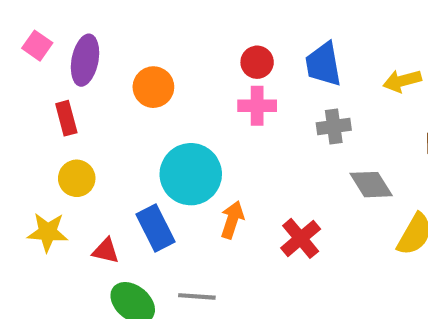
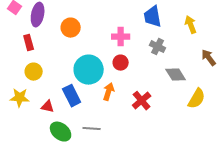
red circle: (257, 62) -> (121, 63), moved
yellow arrow: (402, 81) -> (191, 25), turned 84
gray cross: (334, 126) -> (158, 47), turned 35

